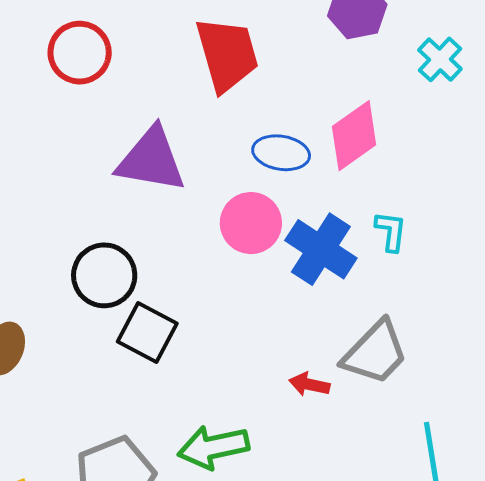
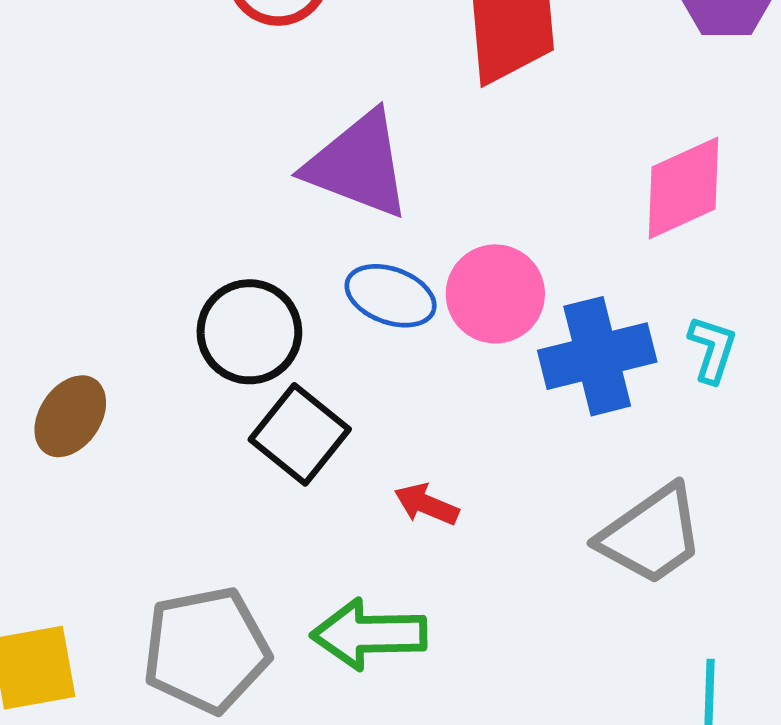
blue ellipse: (281, 153) -> (391, 296), moved
blue cross: (321, 249) -> (597, 356), turned 32
red arrow: (309, 384) -> (426, 504), moved

